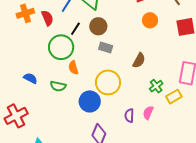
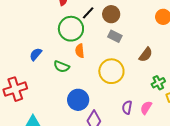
blue semicircle: (30, 78) -> (36, 54), turned -88
blue circle: (90, 101) -> (78, 100), moved

